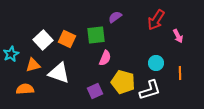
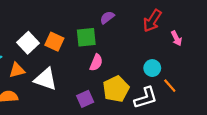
orange line: (180, 73) -> (170, 86), moved, turned -40
yellow pentagon: (123, 82) -> (116, 89), turned 30

